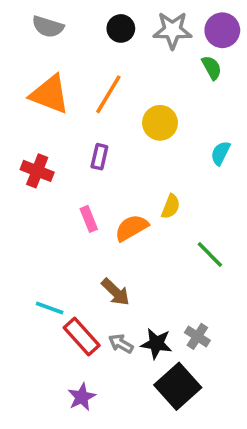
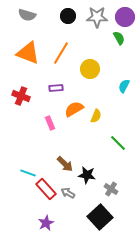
purple rectangle: (99, 157) -> (56, 88), turned 72
orange semicircle: (132, 228) -> (74, 109), moved
black star: (156, 344) -> (87, 175), moved

